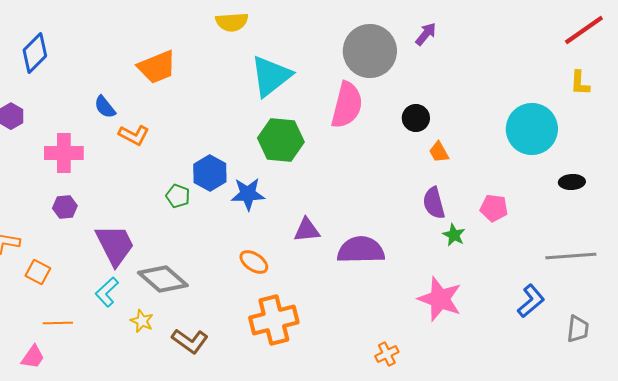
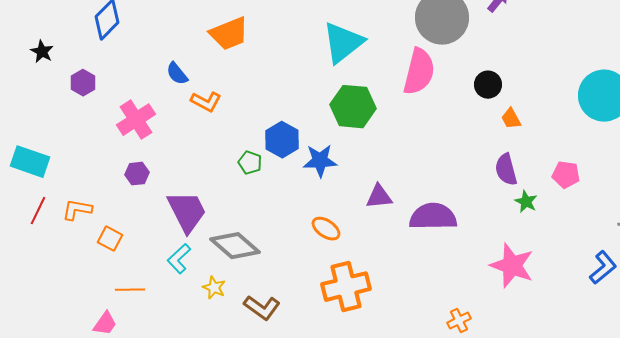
pink cross: (64, 153) -> (136, 120), turned -33

